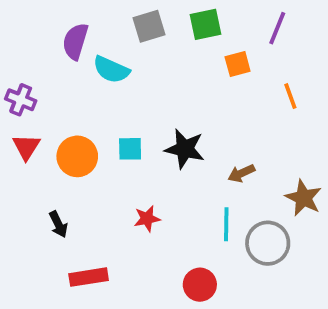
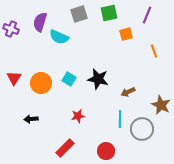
purple cross: (21, 100) -> (11, 29), moved
cyan square: (130, 149) -> (69, 79), turned 32
black arrow: (58, 224) -> (31, 119), turned 112
red rectangle: (89, 277) -> (65, 148), moved, turned -36

